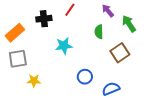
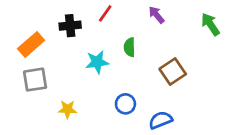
green arrow: (129, 24) -> (210, 24), moved
green semicircle: (99, 32) -> (129, 47), moved
yellow star: (34, 81) -> (67, 109), moved

